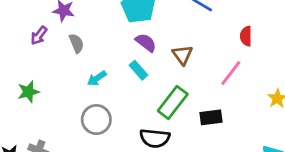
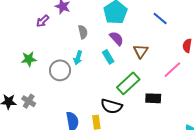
gray semicircle: (76, 43) -> (83, 32), moved
cyan arrow: (97, 78) -> (78, 58), turned -48
gray circle: (96, 120) -> (60, 70), moved

